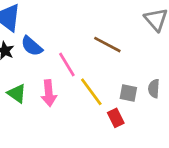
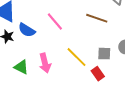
brown line: (107, 45) -> (97, 18), moved
pink line: (67, 65) -> (55, 22), moved

